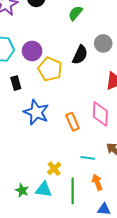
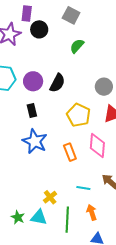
gray circle: (103, 43) -> (104, 87), moved
black semicircle: (80, 55) -> (57, 83), moved
yellow pentagon: (50, 69) -> (78, 115), moved
black rectangle: (16, 83) -> (32, 111), moved

